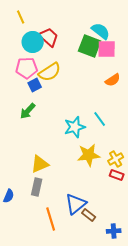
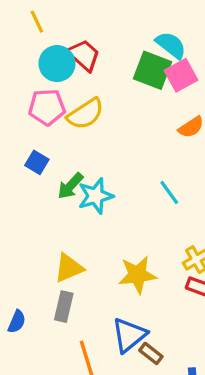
pink square: (107, 49) -> (181, 75), turned -30
blue square: (35, 85) -> (37, 162), moved, turned -32
green arrow: (28, 111) -> (70, 186), moved
cyan star: (75, 127) -> (96, 196), moved
yellow star: (89, 155) -> (137, 275), moved

